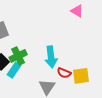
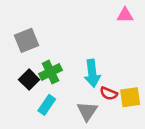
pink triangle: (77, 11) -> (125, 15), turned -32
cyan rectangle: (14, 70) -> (47, 105), moved

